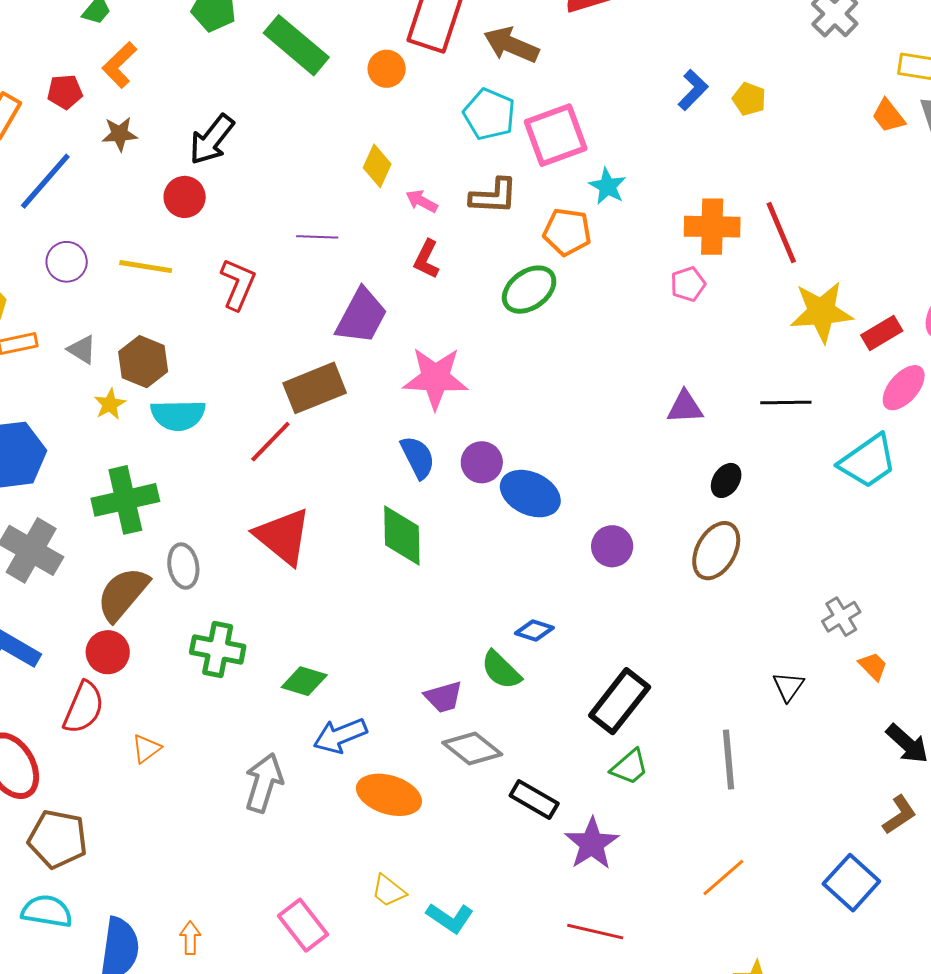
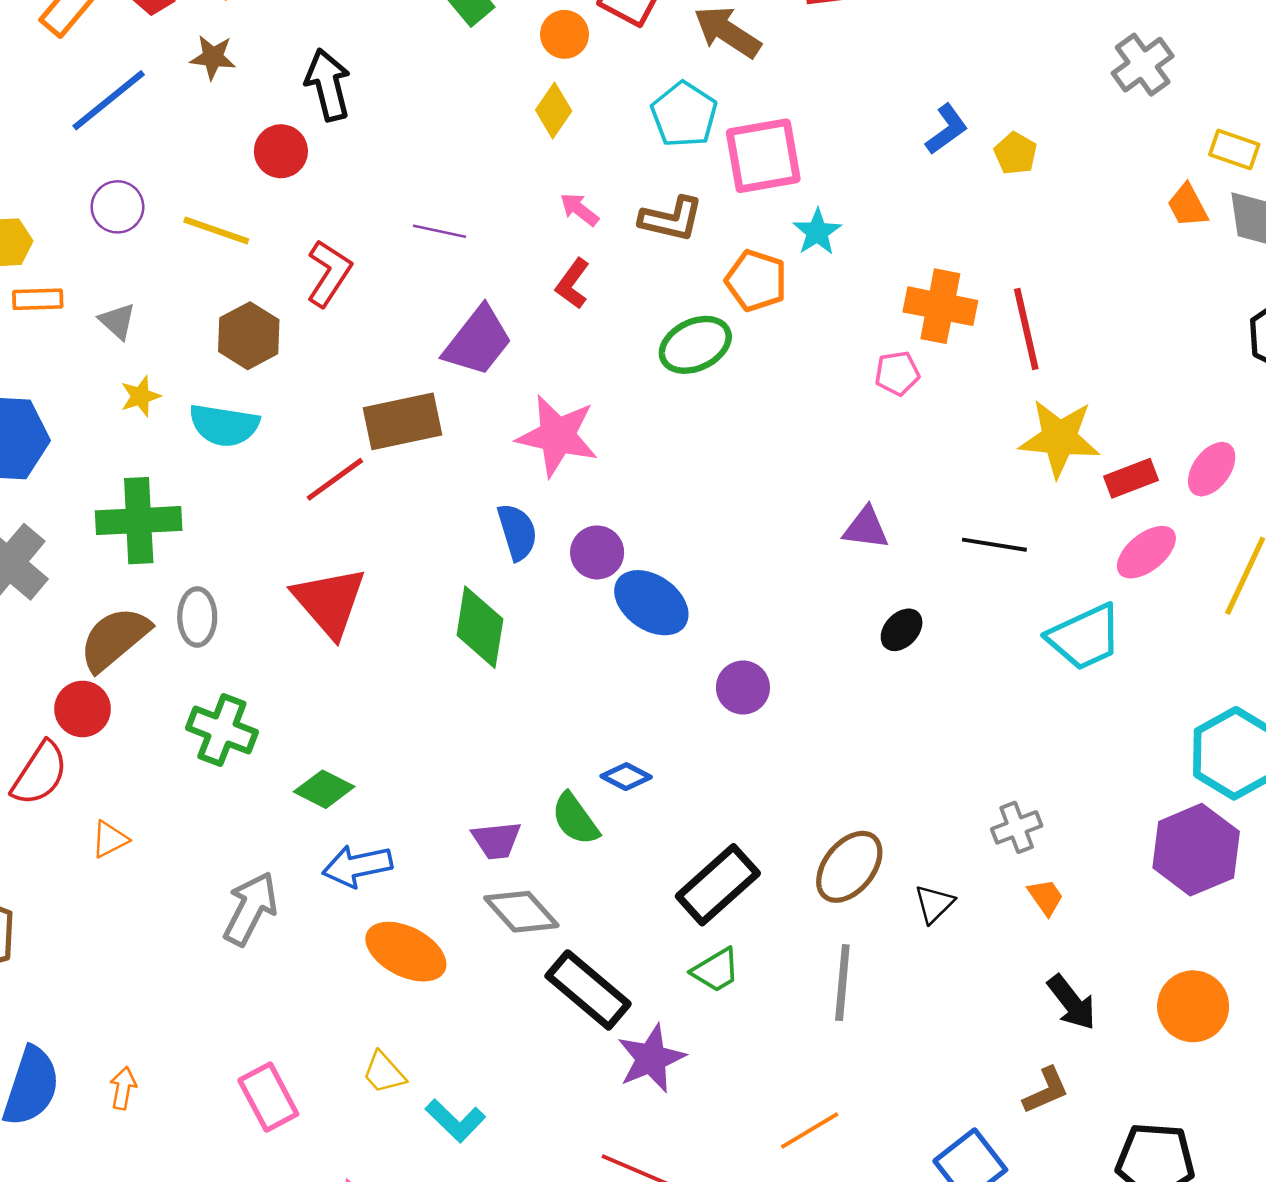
black arrow: (212, 140) -> (328, 85), turned 118
yellow diamond: (377, 166) -> (554, 111), moved
brown hexagon: (143, 362) -> (249, 336), moved
brown ellipse: (716, 551) -> (849, 867), moved
black rectangle: (534, 800) -> (588, 990), size x1.4

